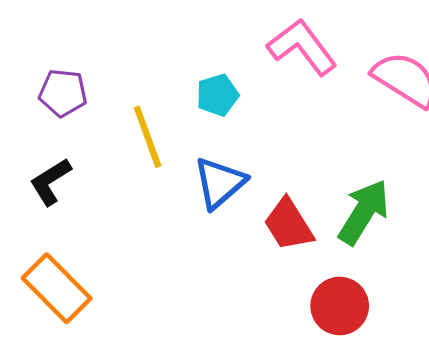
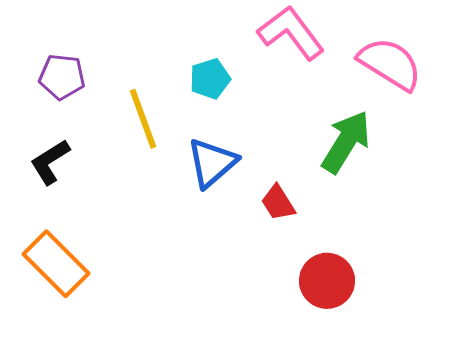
green arrow: (364, 212) -> (346, 142), moved
red trapezoid: (289, 225) -> (278, 203), size x0.7

